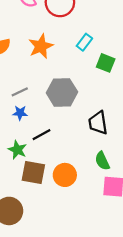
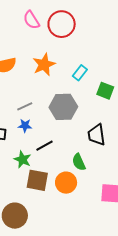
cyan rectangle: (84, 42) -> (80, 73), moved
green square: (106, 63) -> (105, 91), moved
green semicircle: (102, 161) -> (79, 162), moved

